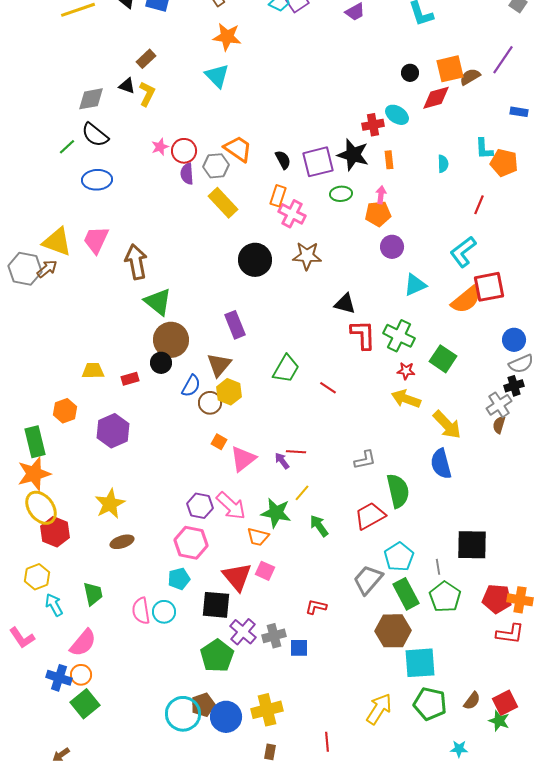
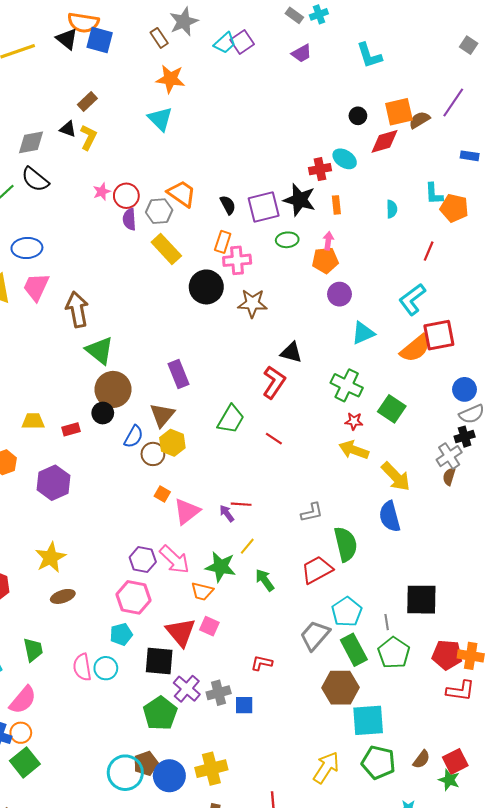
blue ellipse: (97, 180) -> (27, 248), moved
pink cross: (292, 214) -> (237, 260), turned -32
black circle: (255, 260) -> (206, 287), moved
red L-shape: (363, 335) -> (274, 382), moved, turned 36

